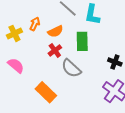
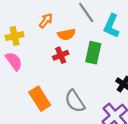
yellow cross: (14, 33) -> (15, 36), moved
gray semicircle: (71, 68) -> (75, 101), moved

